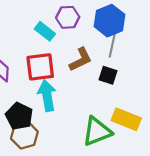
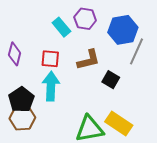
gray line: (113, 43) -> (137, 51), moved
red square: (40, 67) -> (50, 59), size x0.7

